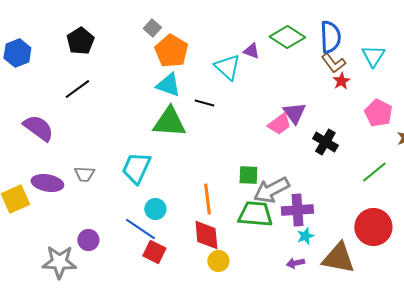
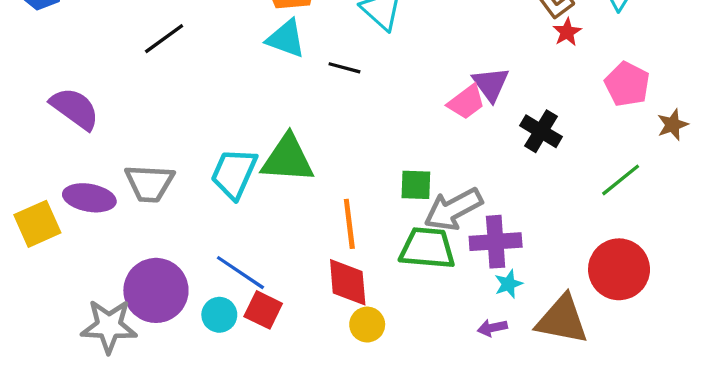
black line: (77, 89) -> (164, 39), moved
green triangle: (169, 122) -> (288, 159), moved
gray trapezoid: (84, 174) -> (149, 183), size x1.5
cyan circle: (155, 209) -> (219, 315), moved
purple circle: (88, 240) -> (156, 290), size x1.8

